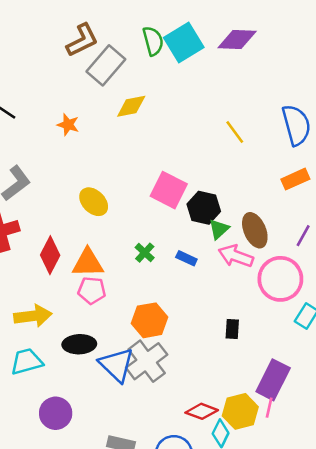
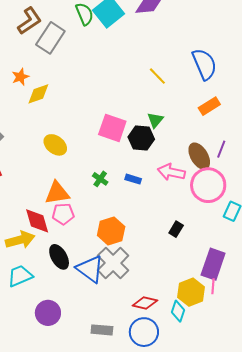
yellow diamond: (131, 106) -> (38, 94), moved
orange star: (68, 125) -> (20, 77), moved, turned -30
green triangle: (219, 229) -> (155, 120), moved
brown ellipse: (255, 230) -> (199, 156), moved
red diamond: (50, 255) -> (37, 221), moved, turned -36
black rectangle: (232, 329) -> (176, 229), turned 35
black ellipse: (79, 344) -> (59, 257), turned 70
red diamond: (202, 411) -> (145, 303), moved

